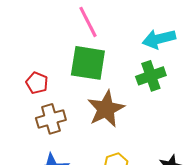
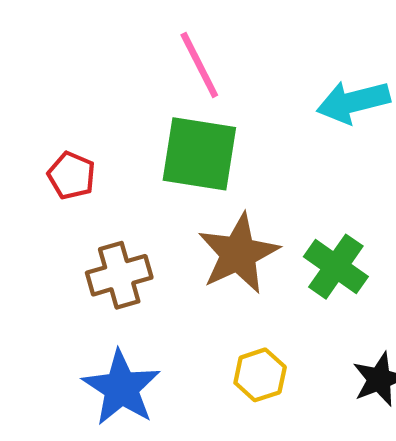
green cross: (151, 76) -> (336, 267), moved, turned -36
red pentagon: (37, 83) -> (72, 176), moved

